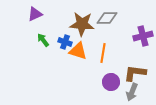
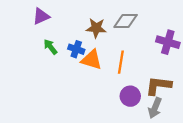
brown star: (82, 24) -> (96, 28), size x0.7
purple cross: (143, 36) -> (168, 42), turned 30

